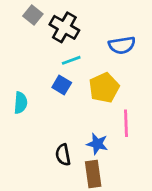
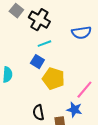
yellow pentagon: (104, 88) -> (53, 79), moved, turned -30
pink line: (126, 123) -> (84, 90), turned 42
blue star: (97, 144) -> (74, 110), moved

